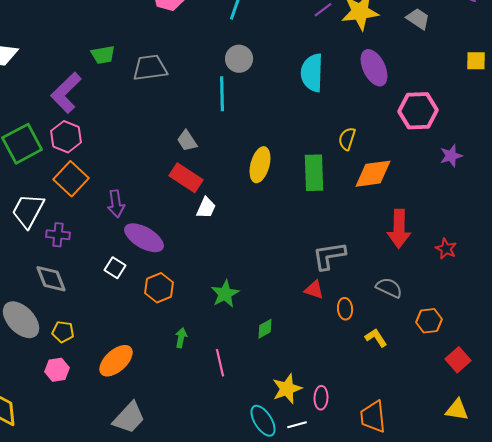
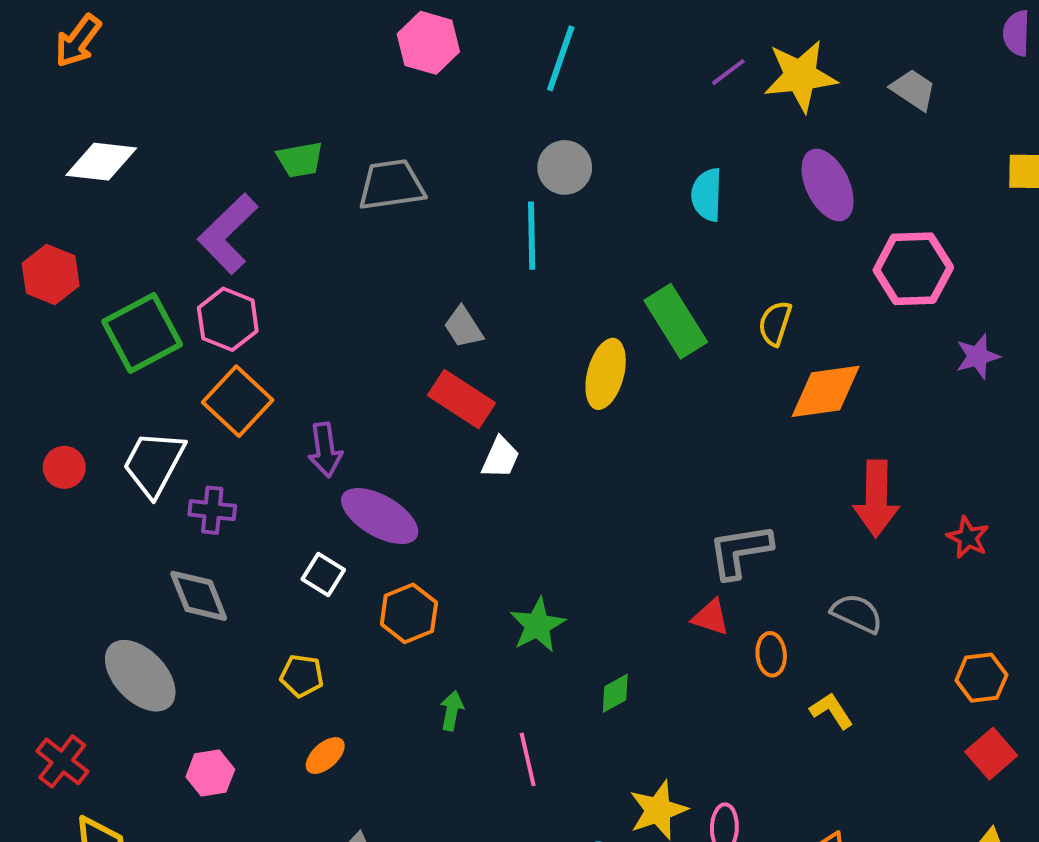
cyan semicircle: (312, 73) -> (707, 195), size x0.7
green rectangle: (314, 173) -> (676, 321), moved, turned -30
orange hexagon: (429, 321) -> (981, 678), moved
yellow pentagon: (63, 332) -> (302, 676), moved
orange ellipse: (116, 361) -> (325, 756), size x0.6

